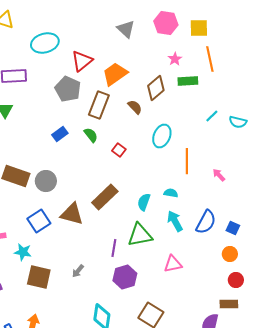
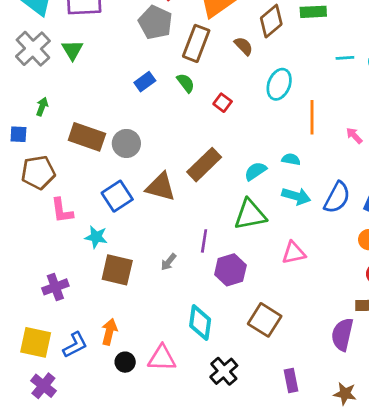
cyan line: (212, 116) -> (345, 58), turned 40
cyan semicircle: (144, 202) -> (255, 171), turned 36
cyan arrow: (175, 221) -> (296, 196), turned 135
purple line: (114, 248) -> (204, 241), moved

